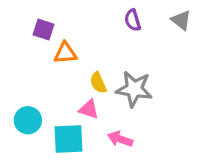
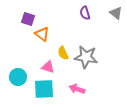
orange triangle: (65, 53) -> (42, 34), turned 42
pink triangle: (89, 109) -> (48, 67), moved

